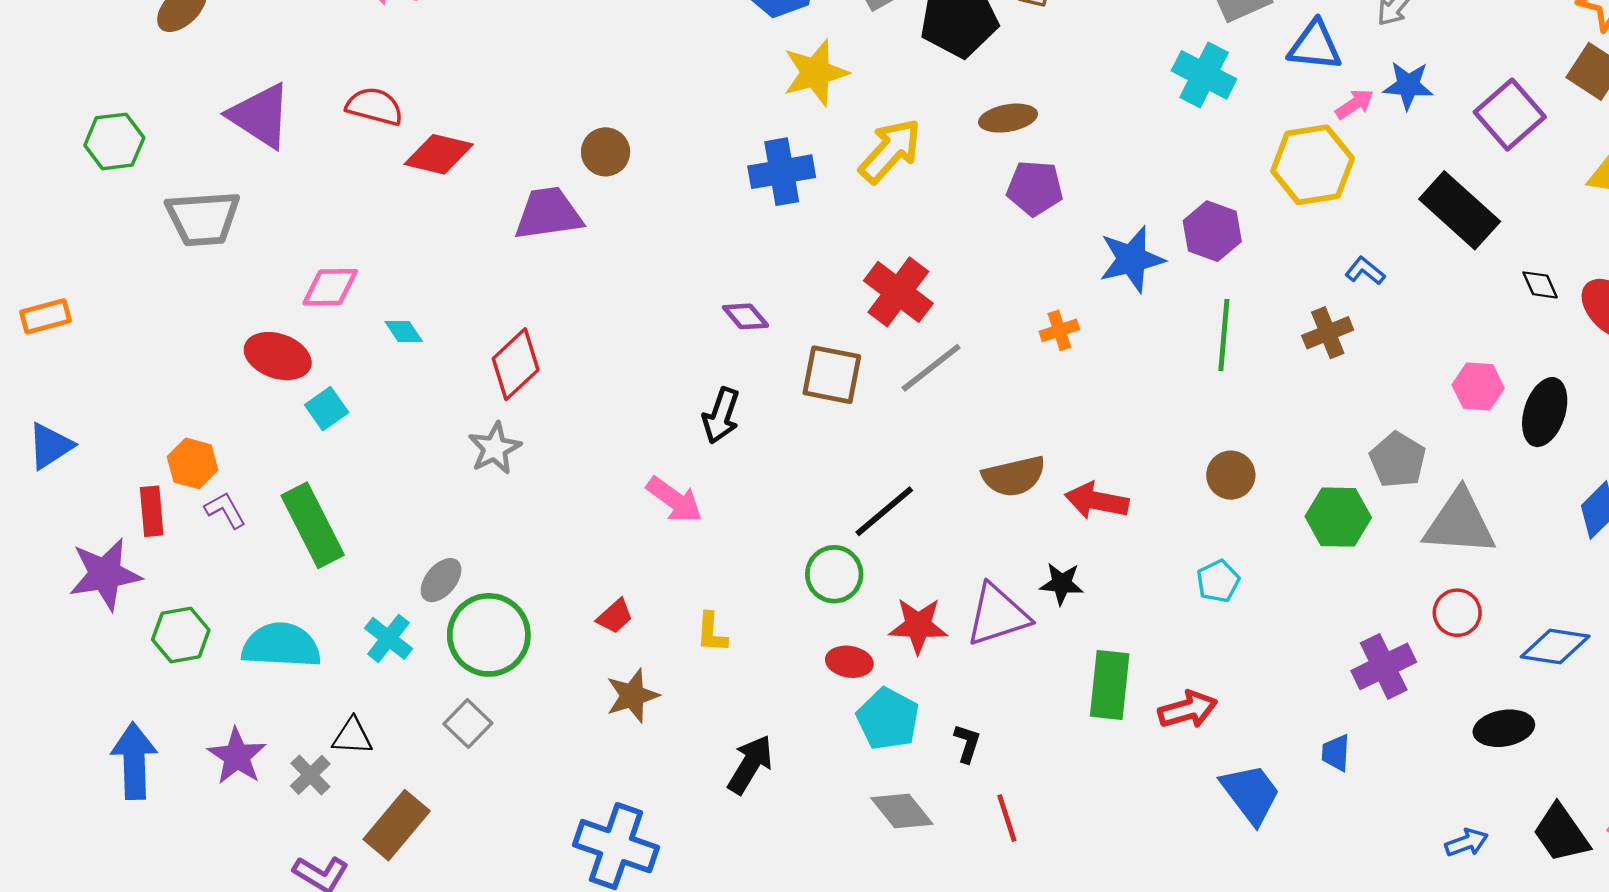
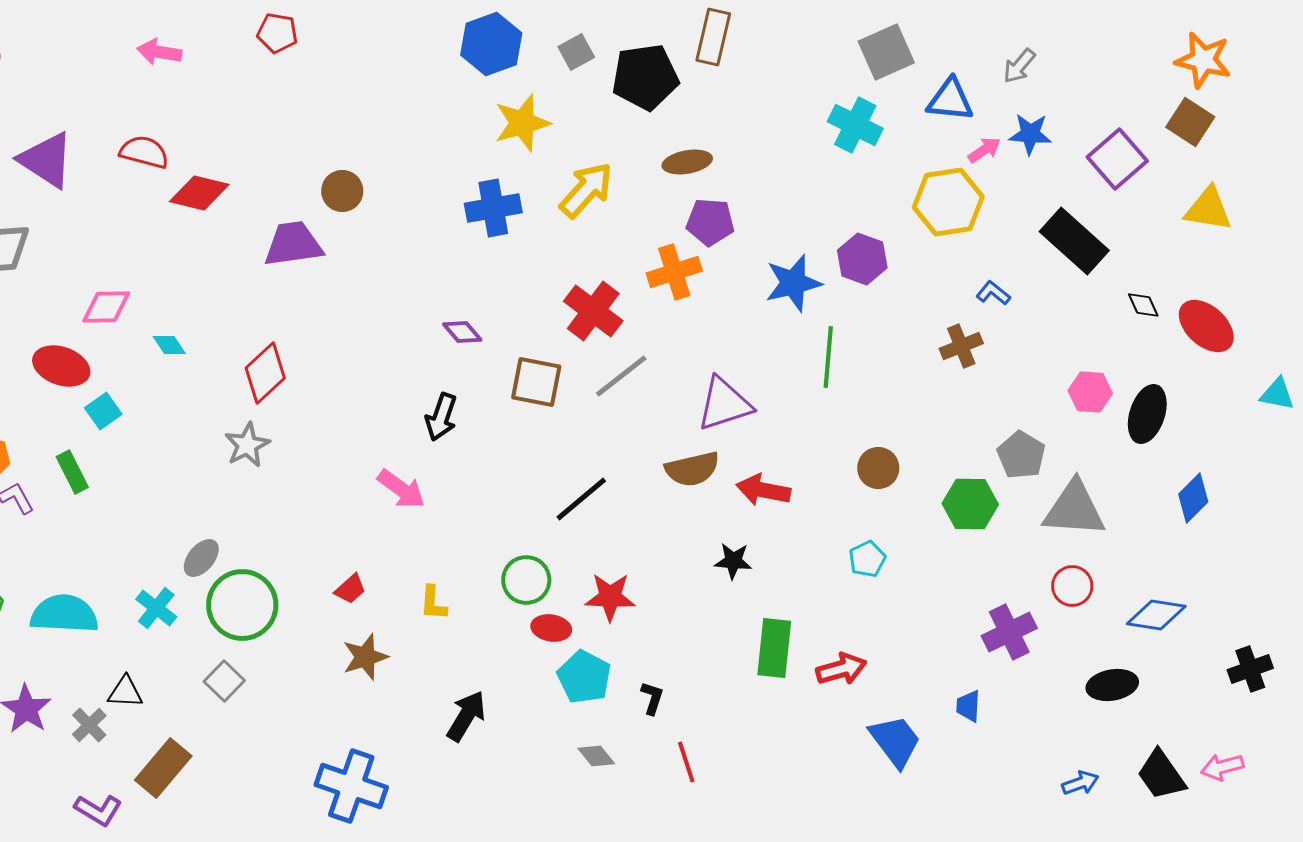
orange cross: (1059, 330) -> (674, 272), moved, size x1.6
green line: (1224, 335) -> (828, 357), moved
green rectangle: (313, 525) -> (72, 472), moved, size x0.6
green circle: (834, 574) -> (526, 580), moved
purple triangle: (998, 615) -> (724, 404), moved
gray diamond: (902, 811) -> (596, 756), size x0.7

